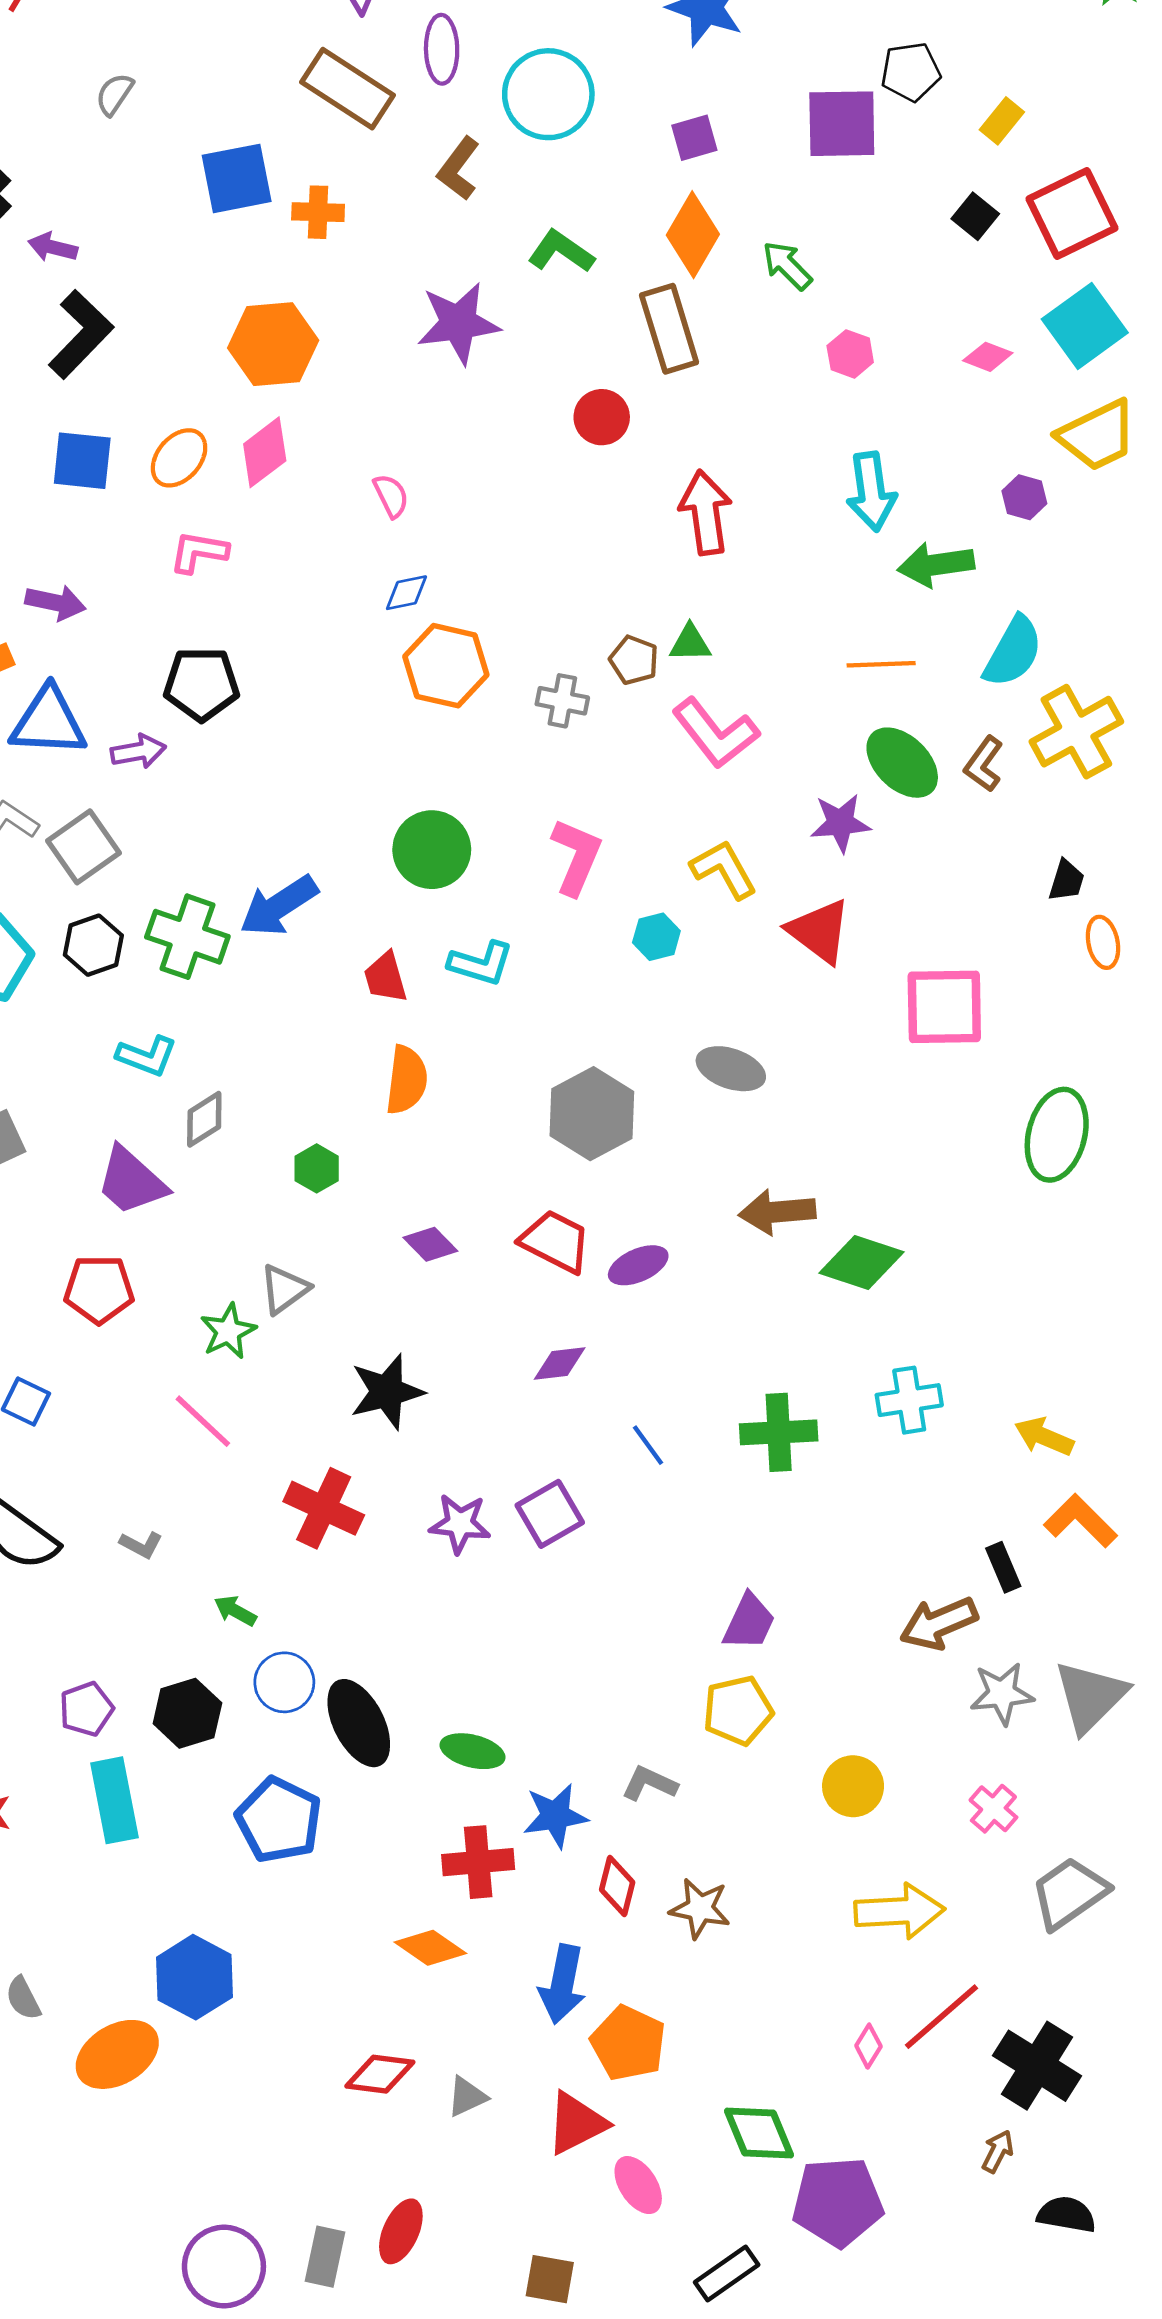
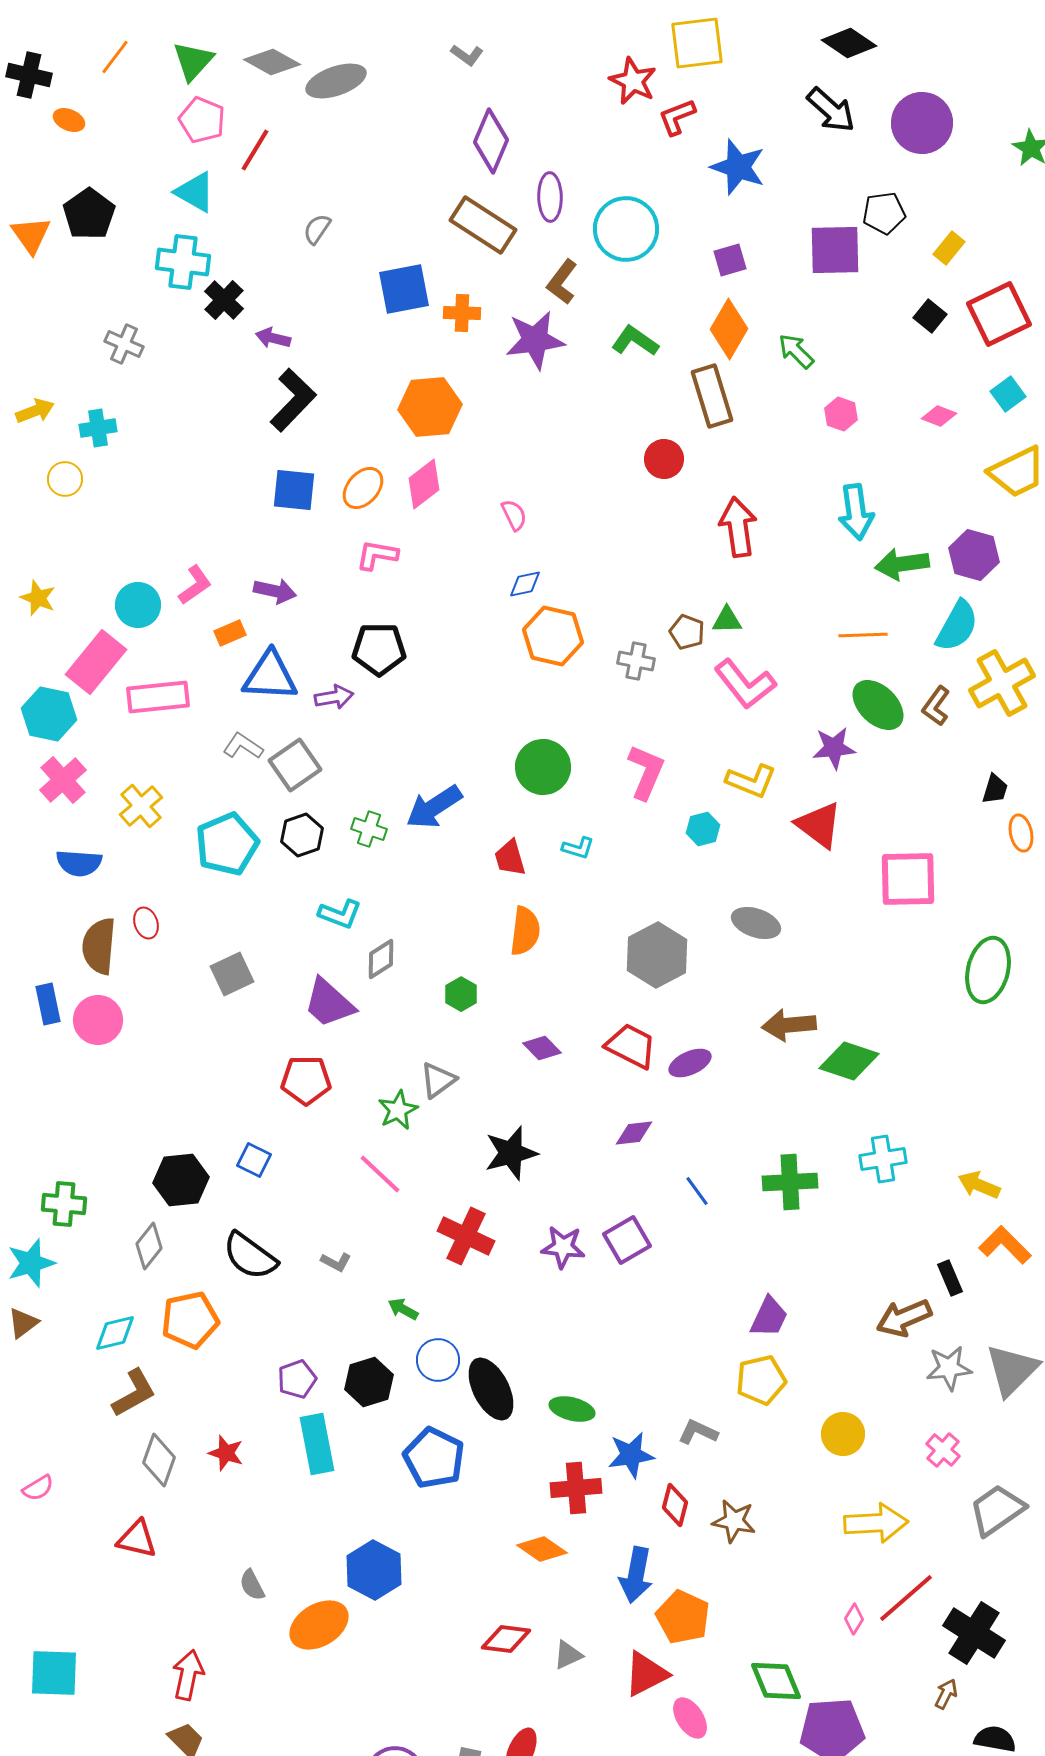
purple star: (458, 323) -> (535, 340), moved
cyan square: (1085, 326) -> (1008, 394), size x0.6
purple hexagon: (1024, 497) -> (974, 555), moved, size x1.6
yellow L-shape: (724, 869) -> (751, 781), turned 141
green cross: (187, 937) -> (369, 829), size x0.6
cyan L-shape: (481, 963) -> (578, 848), size x0.7

